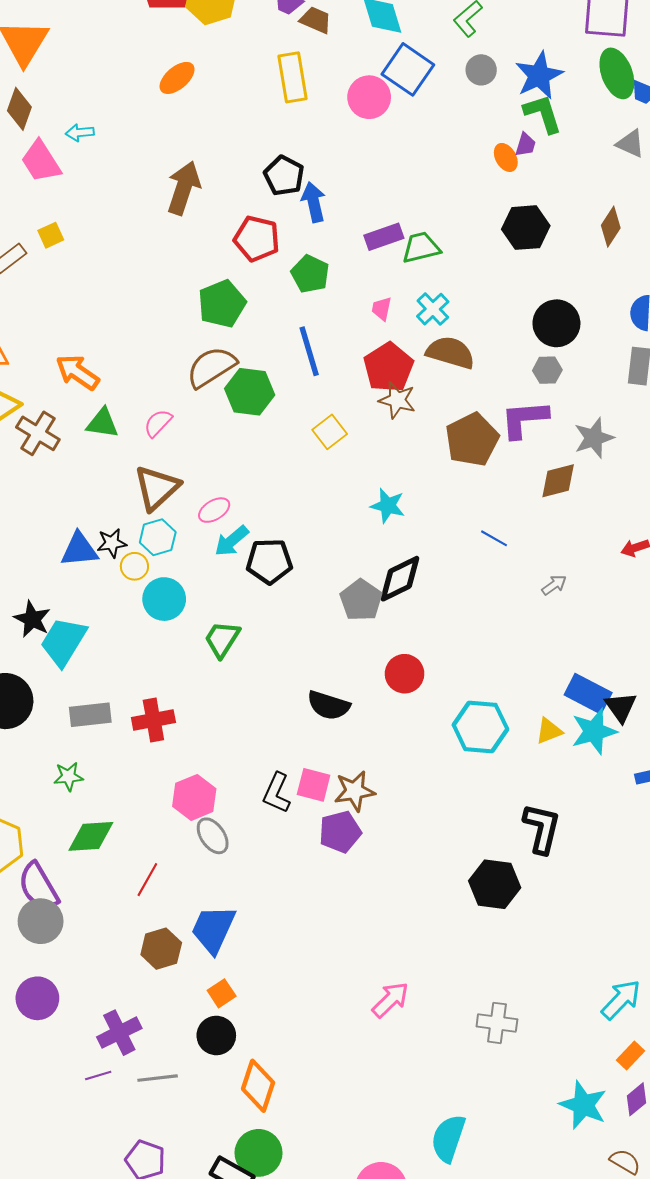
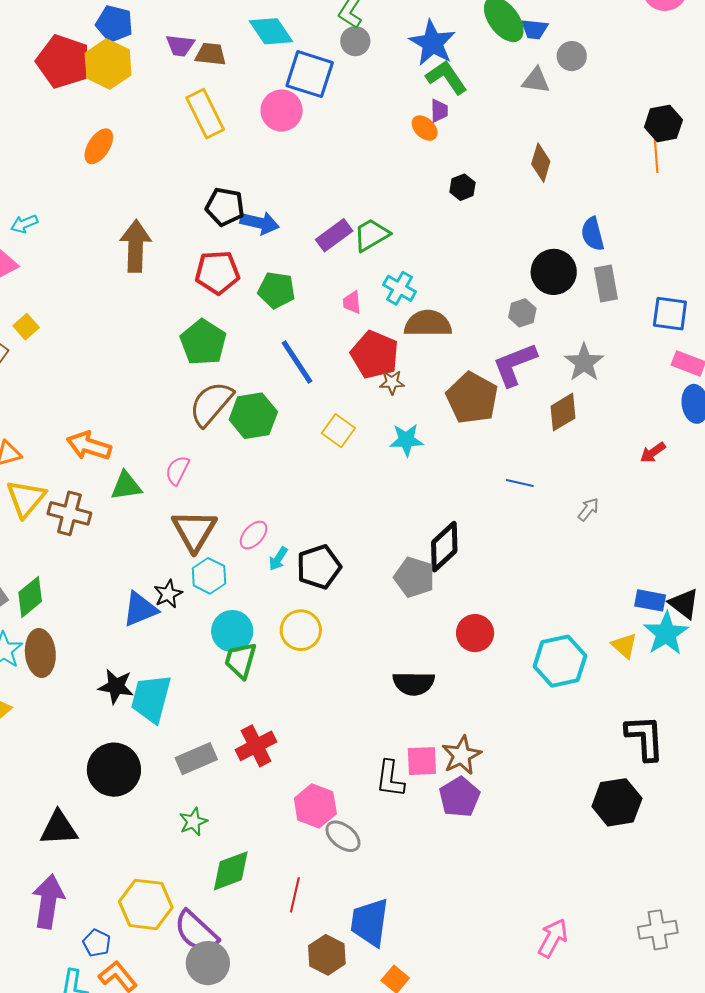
gray circle: (481, 70) -> (355, 41), moved
blue arrow: (314, 202) -> (260, 223), turned 132
black hexagon: (526, 228) -> (463, 187), size x0.6
black circle: (556, 323) -> (554, 272), moved
brown star: (397, 400) -> (392, 382), size x0.7
cyan star: (388, 506) -> (406, 440), moved
cyan arrow: (232, 541) -> (278, 559), size x0.7
yellow circle: (134, 566) -> (301, 630), moved, size x1.5
green trapezoid: (222, 639) -> (240, 660), moved
blue rectangle: (588, 694) -> (650, 600), size x0.7
yellow triangle: (549, 731) -> (624, 646), turned -40

